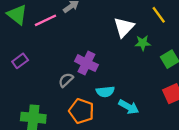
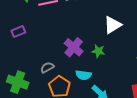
green star: (143, 43) -> (98, 51), moved
gray semicircle: (66, 80) -> (47, 67), moved

